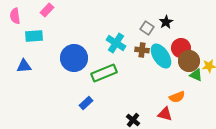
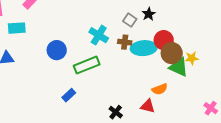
cyan ellipse: (161, 56) -> (144, 48), turned -60
blue circle: (74, 58) -> (57, 50), size x0.7
green triangle: (196, 75) -> (179, 67), size x1.5

